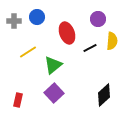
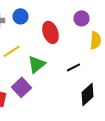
black line: (90, 48) -> (74, 67), moved
purple square: (54, 93) -> (22, 87), moved

